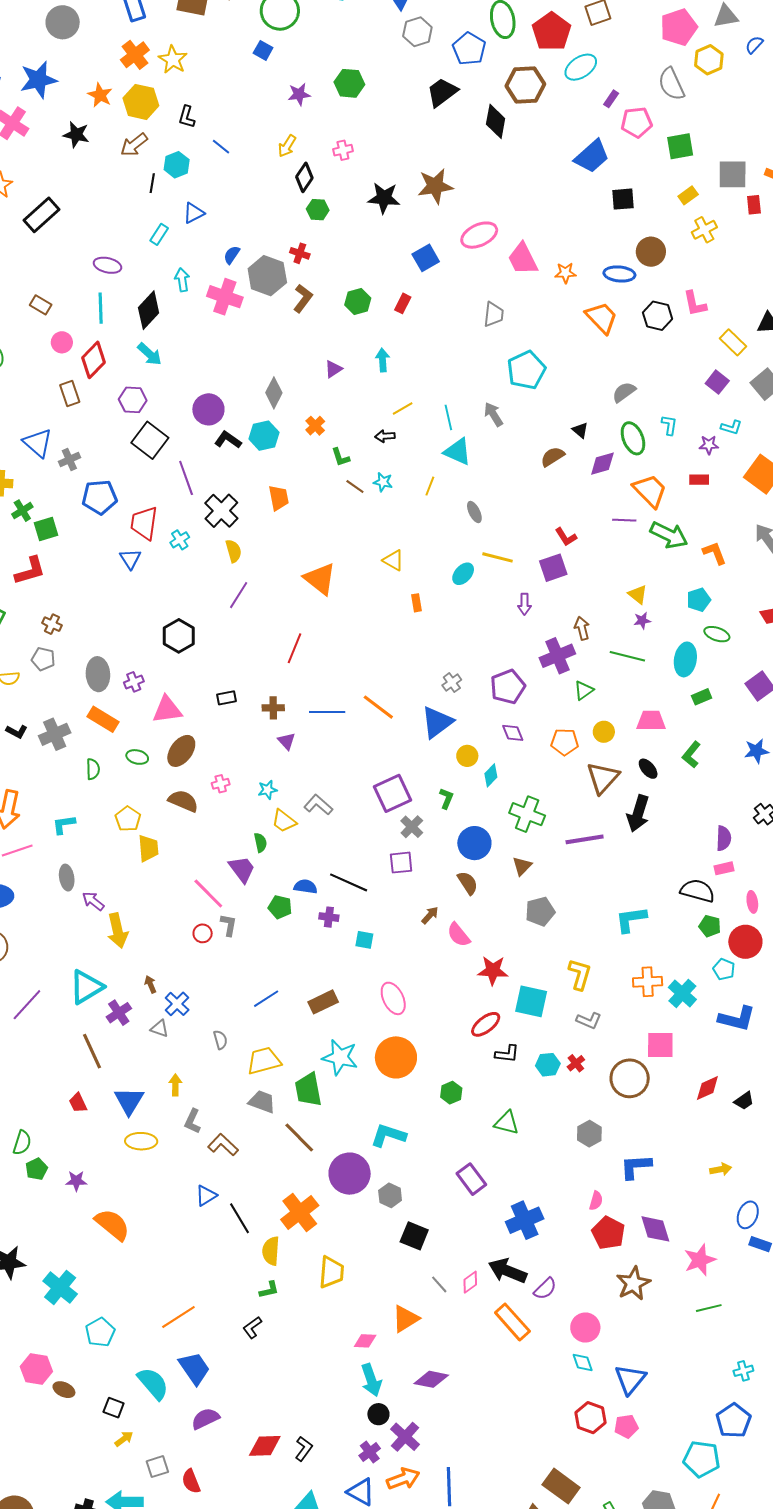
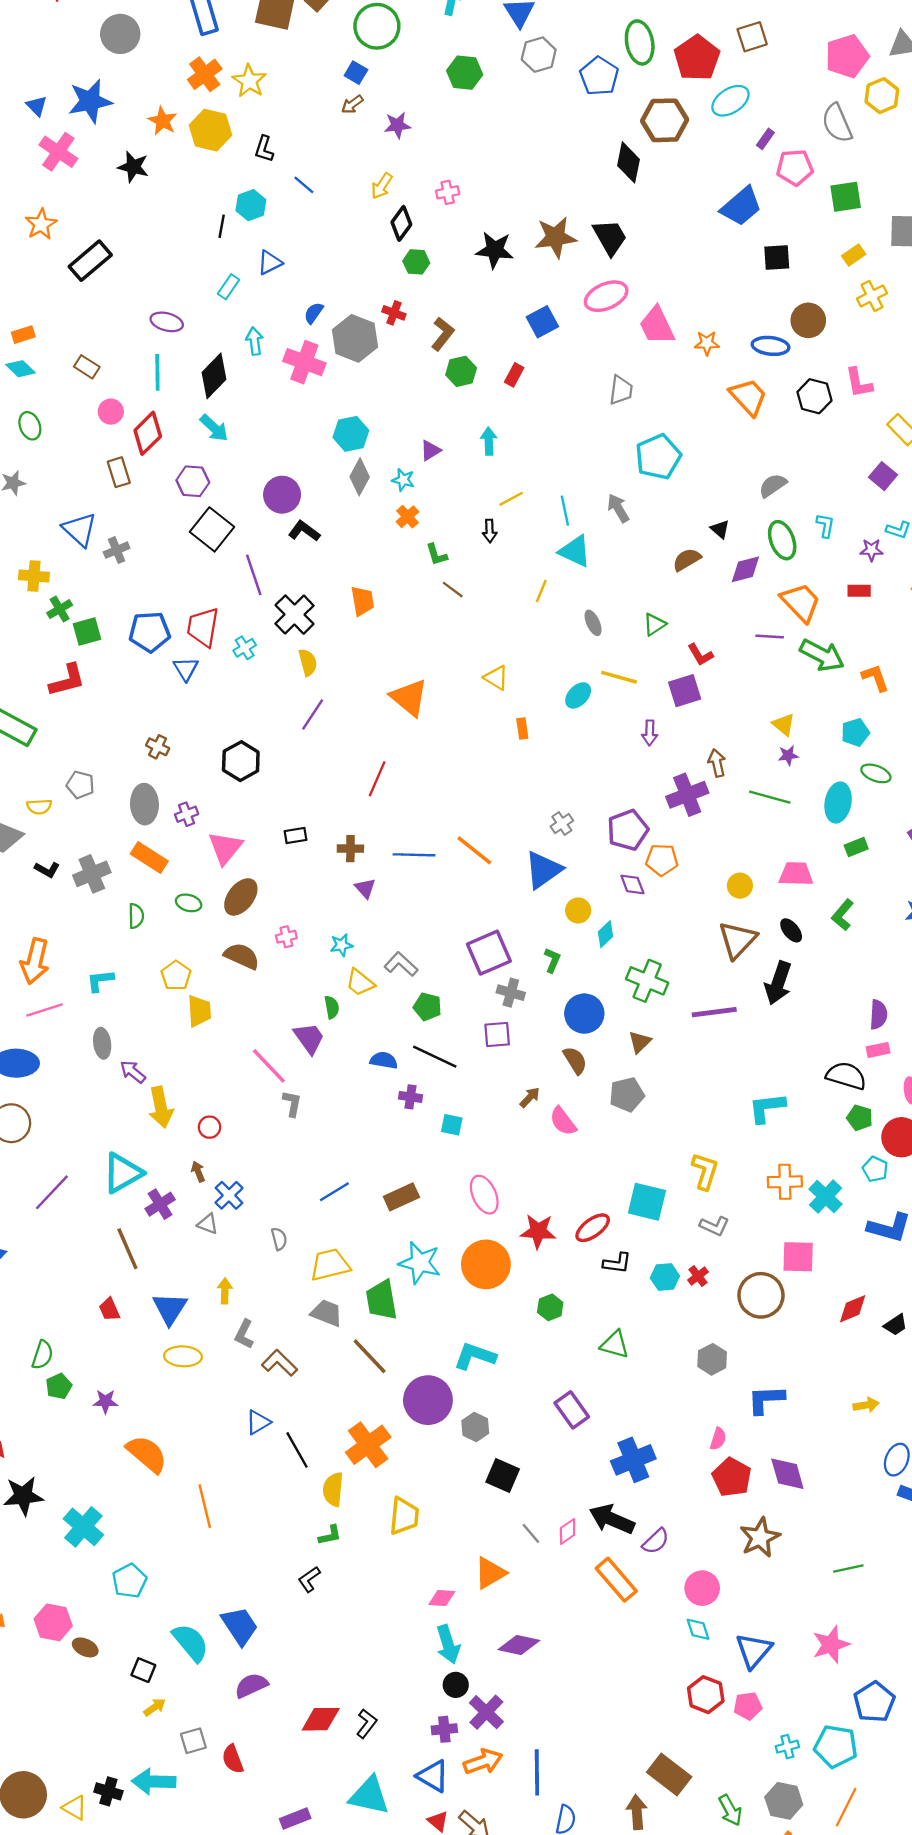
green hexagon: (349, 83) -> (465, 73), moved
black trapezoid: (442, 92) -> (610, 237), moved, turned 96
brown arrow: (134, 145) -> (352, 104), moved, size x0.7
brown L-shape: (303, 298) -> (443, 334), moved
cyan hexagon: (264, 436) -> (351, 434), moved
black arrow: (385, 436) -> (490, 531), turned -90
cyan star: (383, 482) -> (403, 480), moved
blue pentagon: (100, 497) -> (150, 632), moved
brown cross: (52, 624) -> (158, 747), moved
green triangle: (584, 690) -> (654, 624), moved
pink triangle: (167, 710) -> (225, 848), turned -44
orange pentagon: (565, 742) -> (662, 860), moved
gray cross: (412, 827) -> (511, 993), turned -30
green pentagon: (280, 907) -> (427, 1007), moved
gray pentagon: (540, 911) -> (627, 1095), moved
red circle: (203, 933) -> (210, 1127), moved
red star: (493, 970) -> (538, 1231), moved
pink star: (700, 1260) -> (831, 1645), moved
orange line: (178, 1317) -> (205, 1506), moved, turned -72
cyan cross: (743, 1371) -> (787, 1747), moved
purple cross: (370, 1452) -> (444, 1729), turned 30

